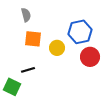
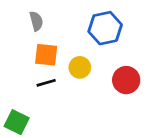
blue hexagon: (80, 32) -> (105, 28), moved
black line: (28, 70) -> (46, 83), moved

